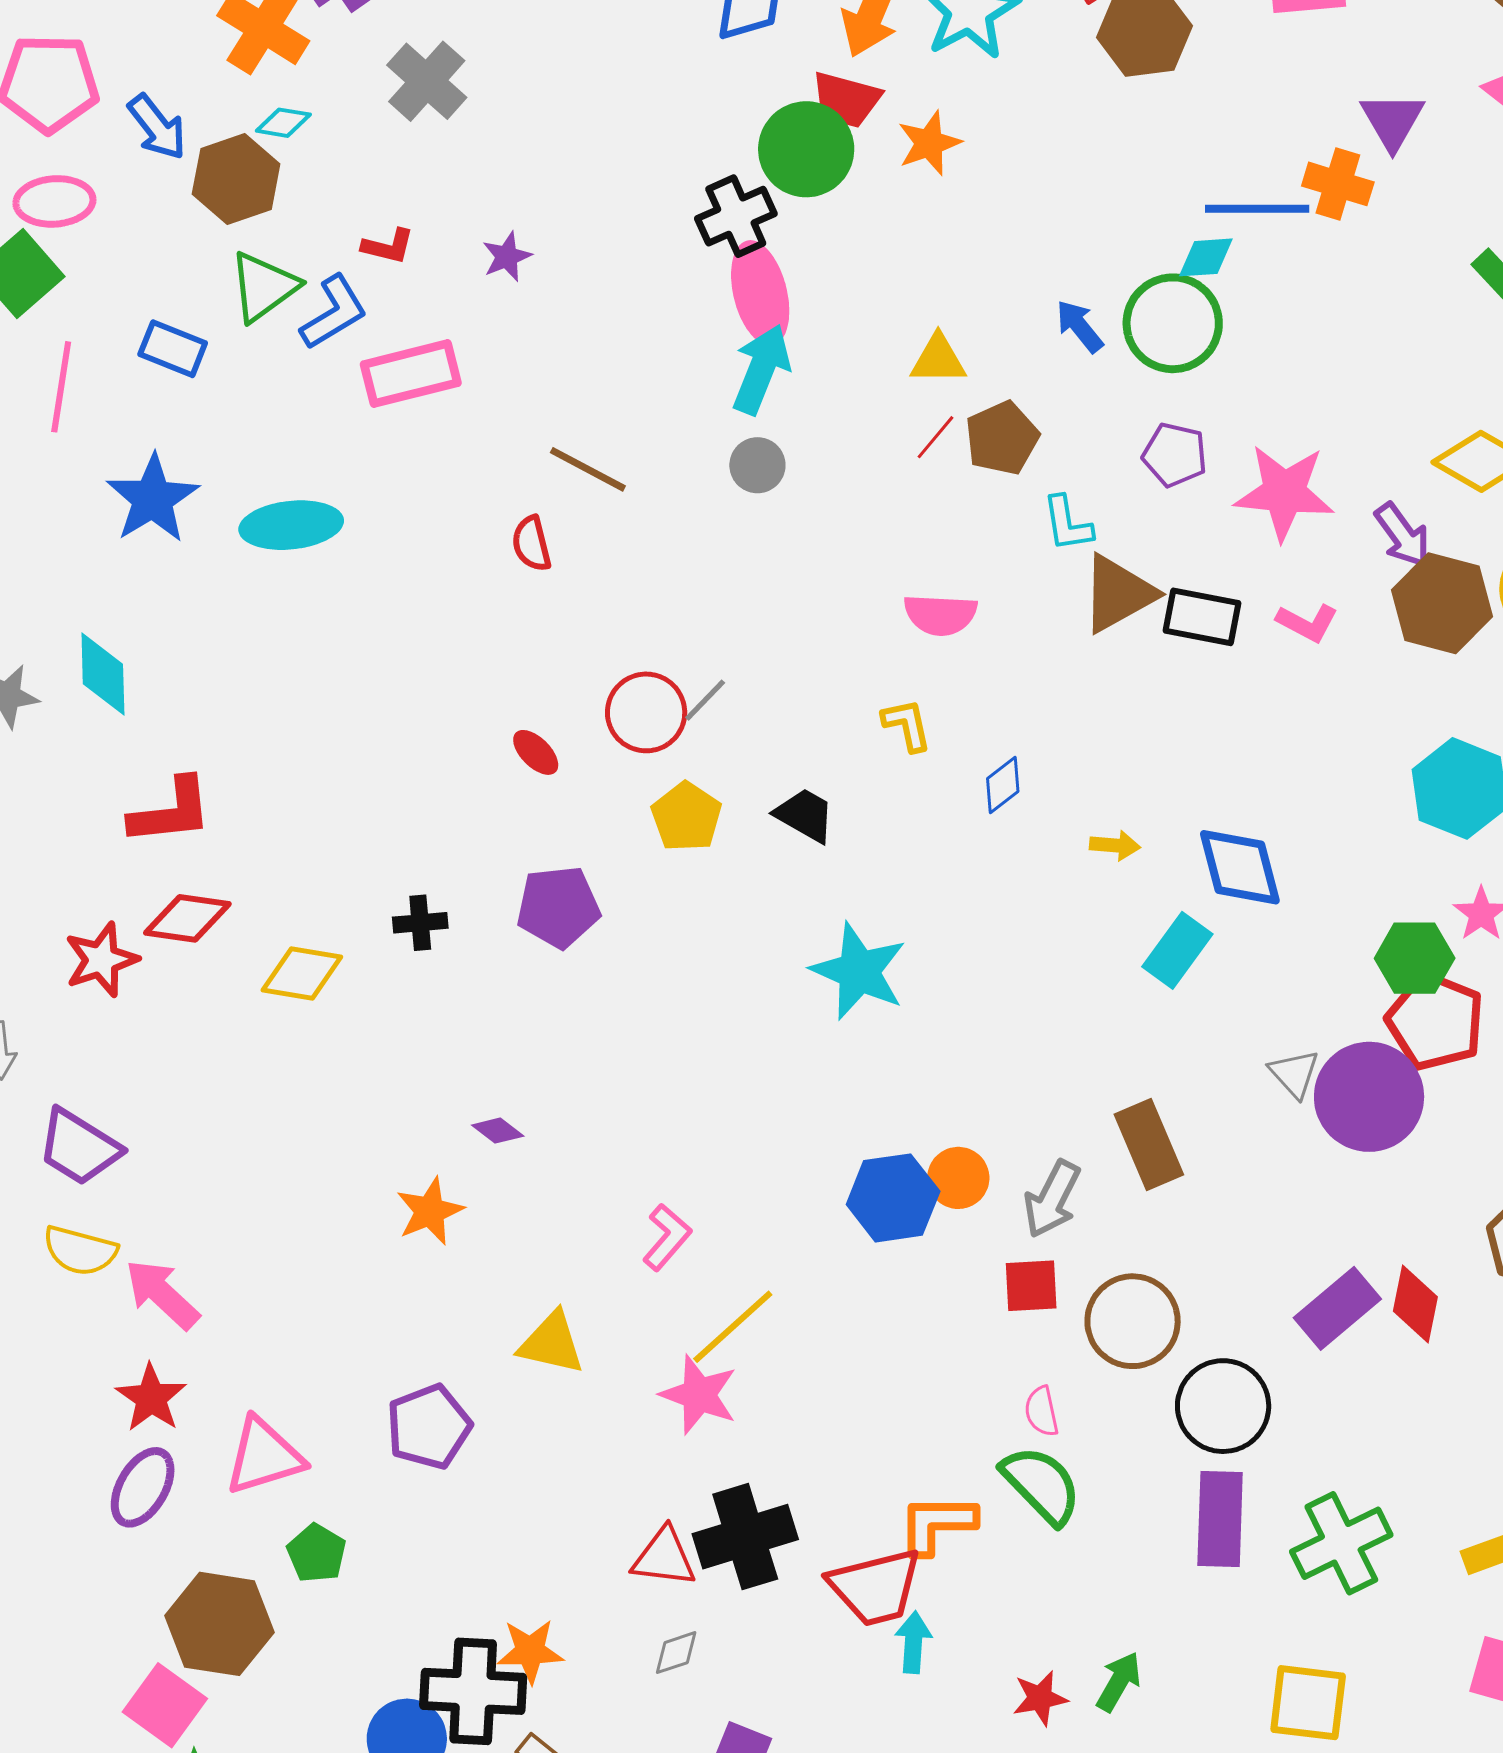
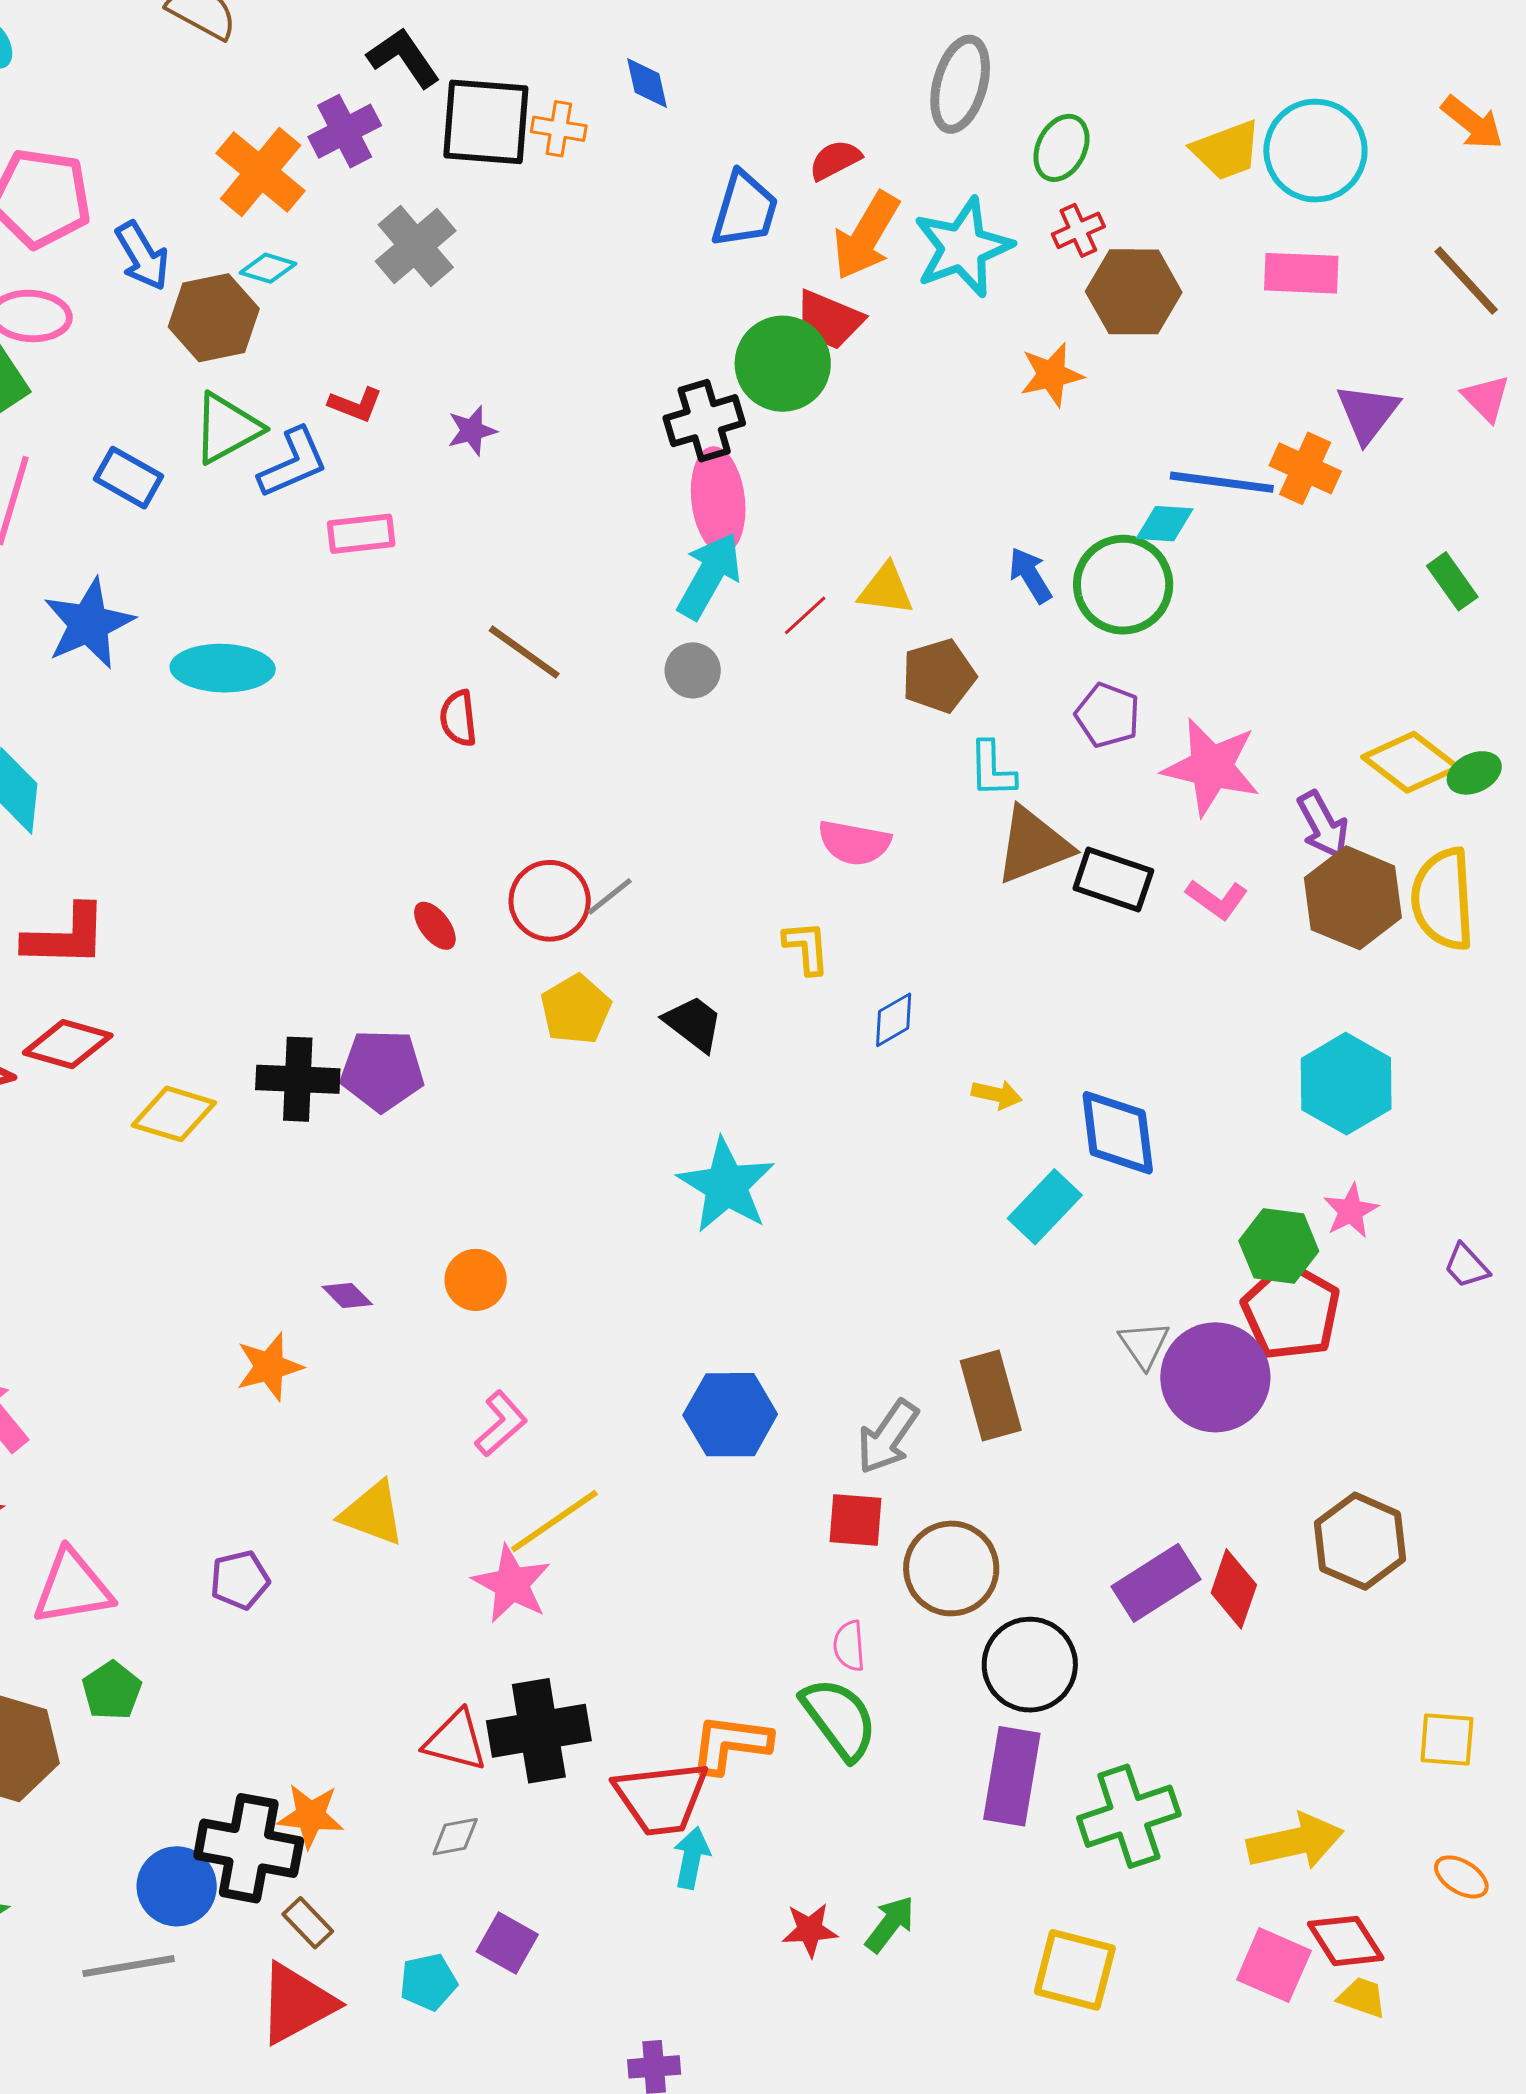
orange star: (929, 143) -> (1052, 375), moved
pink rectangle: (411, 374) -> (361, 534), size x0.7
red line: (935, 437) -> (805, 615), moved
purple pentagon: (558, 907) -> (382, 1070), moved
black cross: (420, 923) -> (298, 1079), size x1.5
orange circle: (958, 1178) -> (476, 1280), moved
purple pentagon: (429, 1427) -> (240, 1580), size x0.7

